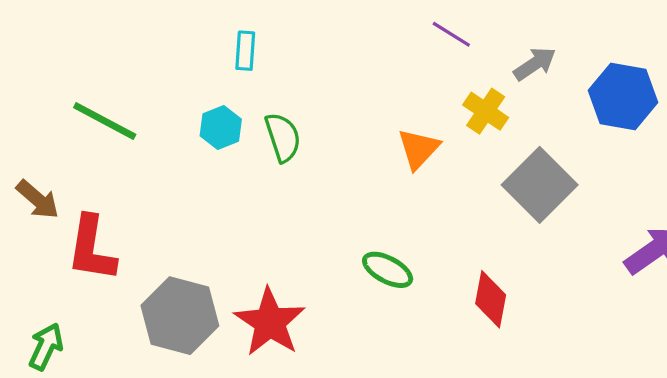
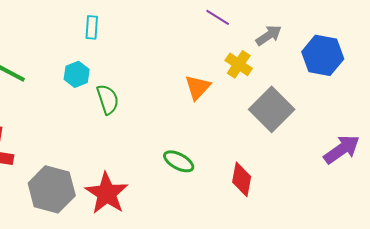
green semicircle: (283, 137) -> (108, 99), moved

